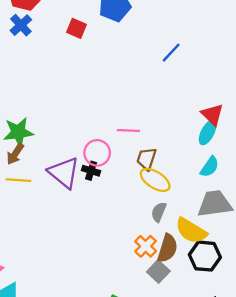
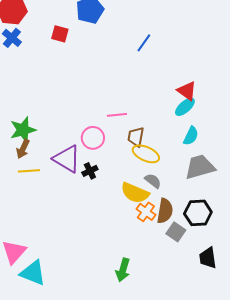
cyan ellipse: (208, 133) -> (185, 107), turned 30
black cross: (91, 171) -> (90, 171), moved, turned -35
gray semicircle: (159, 212) -> (153, 181), turned 114
yellow semicircle: (191, 231) -> (135, 193), moved
gray square: (158, 271) -> (176, 232), moved

